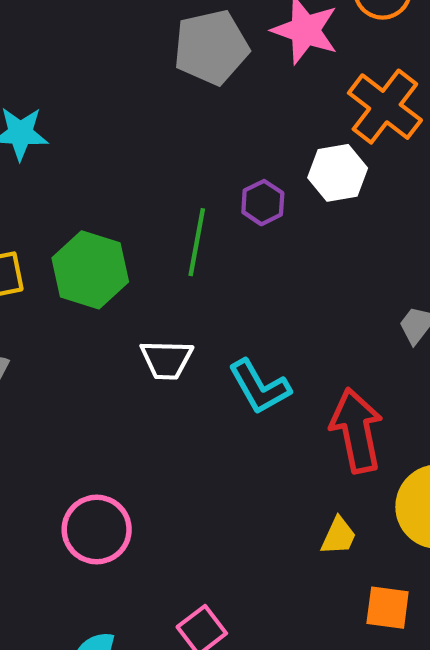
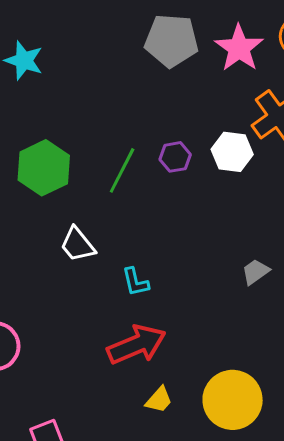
white trapezoid: (167, 360) -> (78, 245), turned 33
cyan L-shape: (259, 387) -> (135, 282), size x0.7
red arrow: (356, 430) -> (137, 345), moved, turned 62

